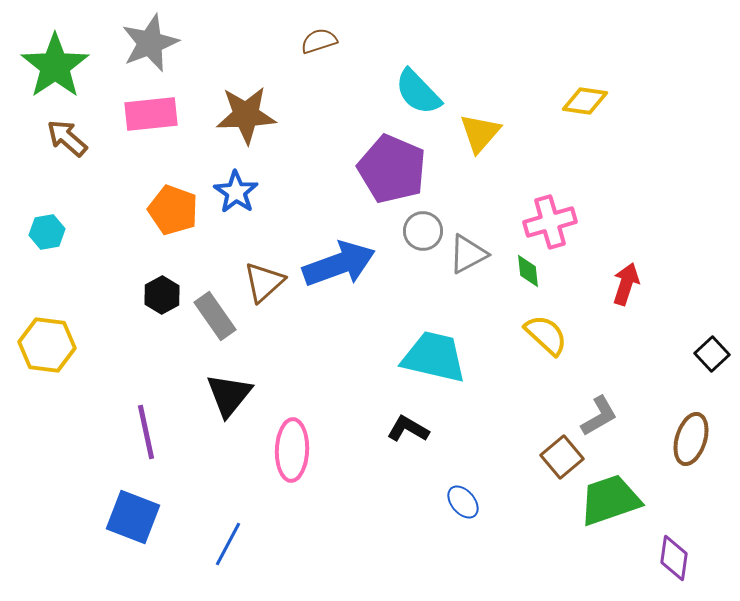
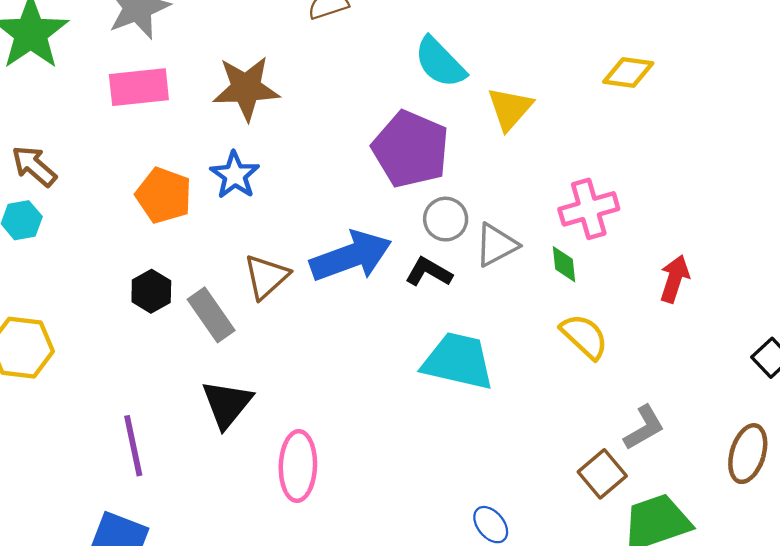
brown arrow: (67, 138) -> (34, 166), moved
black L-shape: (408, 429) -> (429, 272), moved

